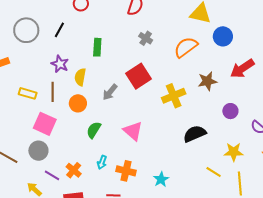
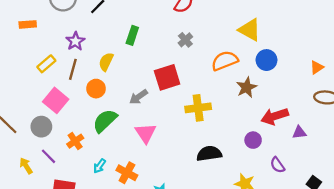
purple star: (60, 64) -> (75, 41), moved
red arrow: (242, 69) -> (275, 116), moved
brown star: (207, 81) -> (247, 87), moved, turned -30
gray arrow: (110, 92) -> (139, 97), moved
yellow rectangle: (28, 93) -> (46, 64), turned -72
green semicircle: (94, 130) -> (105, 121), size x1.4
cyan arrow: (102, 162) -> (100, 166), moved
orange cross: (74, 170) -> (75, 141), moved

